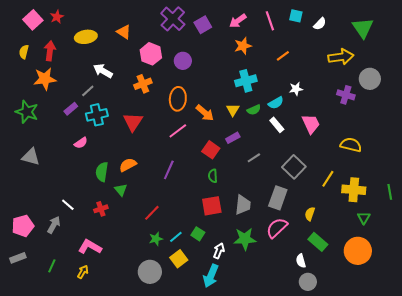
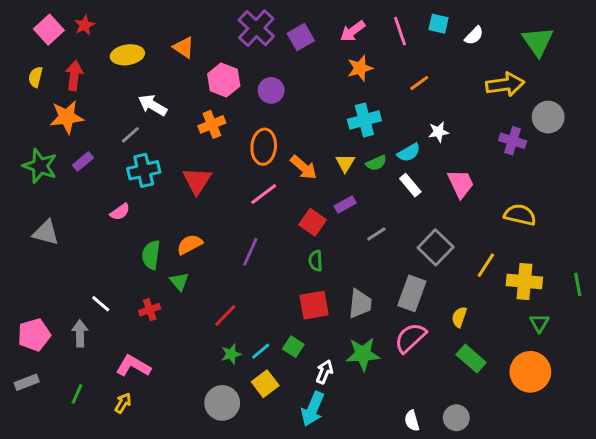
purple rectangle: (71, 109) -> (83, 161), moved
gray arrow: (54, 225) -> (80, 333), turned -30
white semicircle: (301, 261) -> (412, 421), moved

